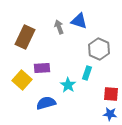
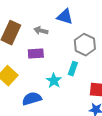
gray arrow: (59, 27) -> (41, 31), moved, turned -56
purple rectangle: (42, 68) -> (36, 54), moved

